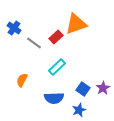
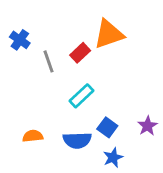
gray line: (34, 43) -> (49, 61), turned 35
orange semicircle: (22, 80) -> (33, 136), moved, turned 56
blue square: (83, 89) -> (107, 127), moved

